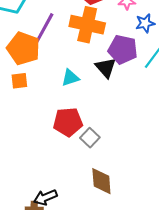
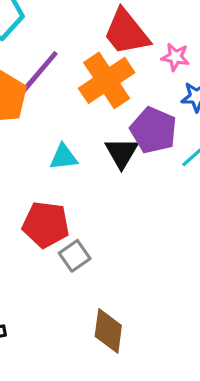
orange cross: (87, 25) -> (107, 80), turned 32
brown diamond: (101, 181) -> (108, 331), moved

